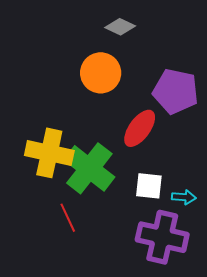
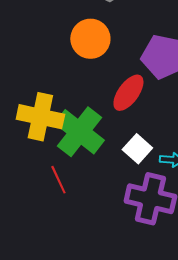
white square: (149, 186) -> (137, 149), turned 36

